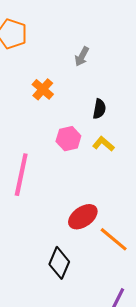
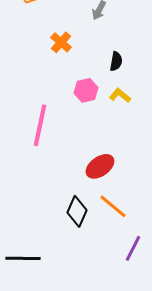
orange line: (114, 239) -> (113, 206), moved

